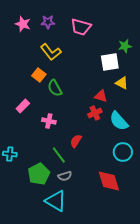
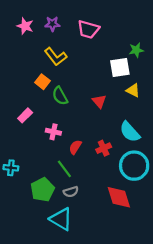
red triangle: (101, 96) -> (99, 101), moved, turned 32
red cross: (95, 113) -> (104, 148), moved
red semicircle: (76, 141) -> (75, 147), moved
cyan circle: (123, 152) -> (134, 166), size x1.4

